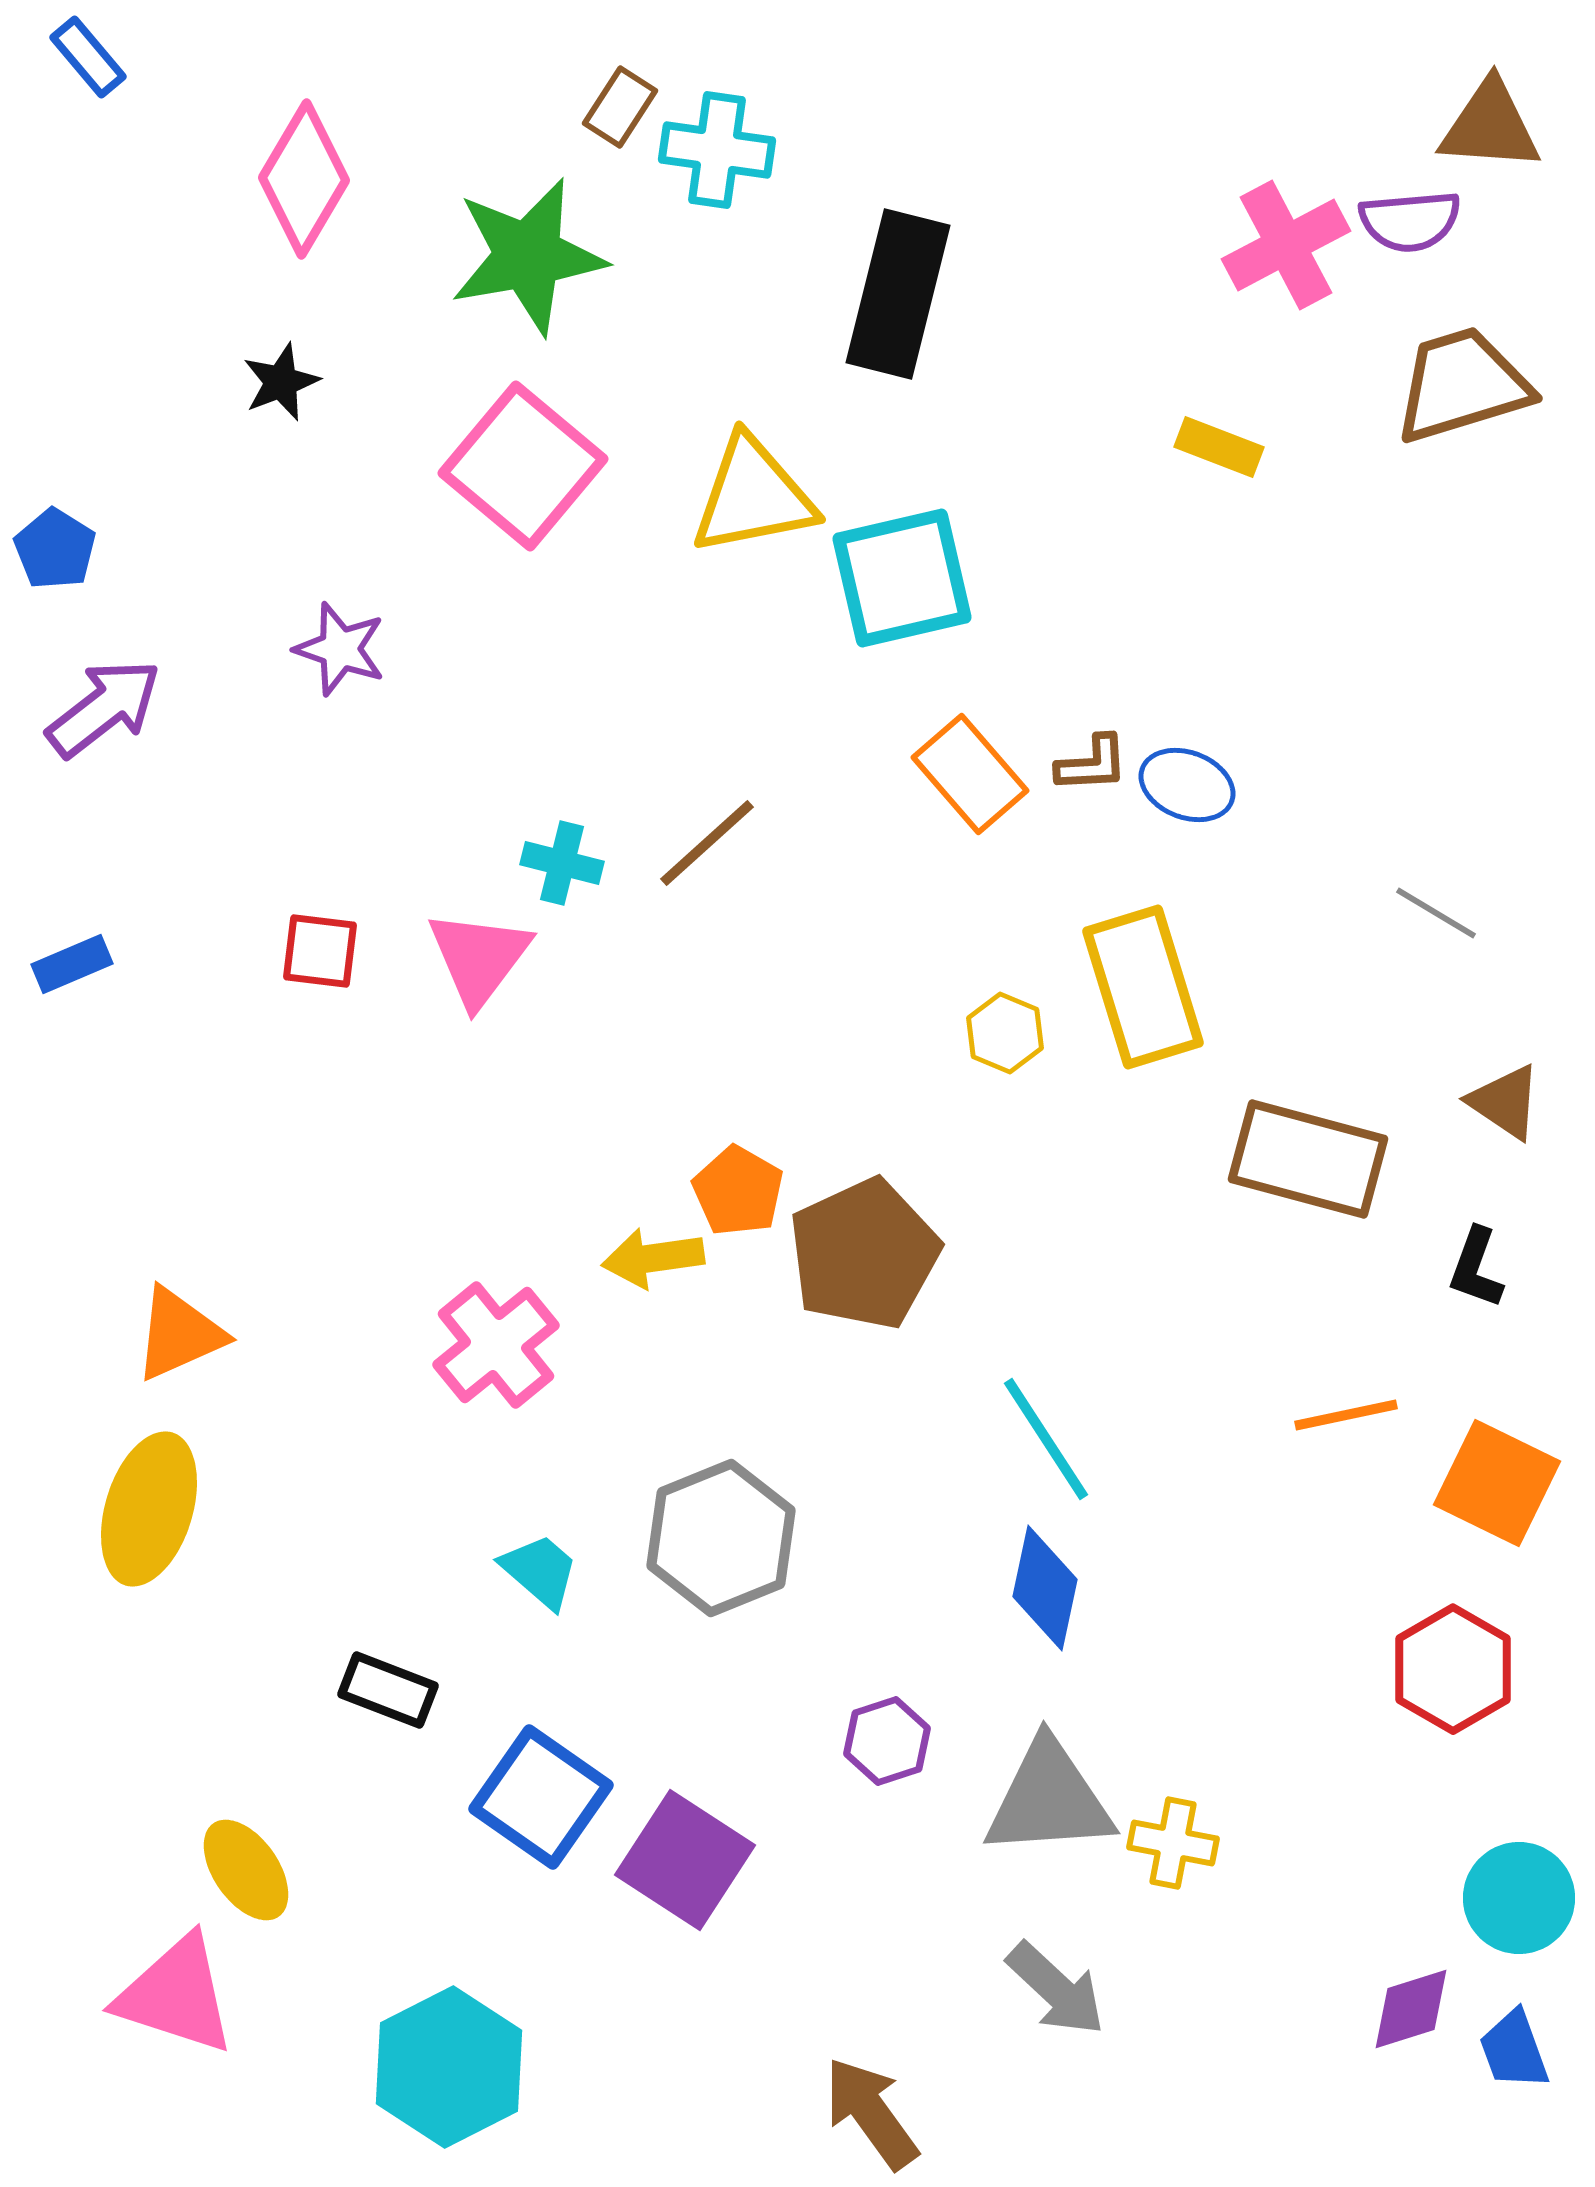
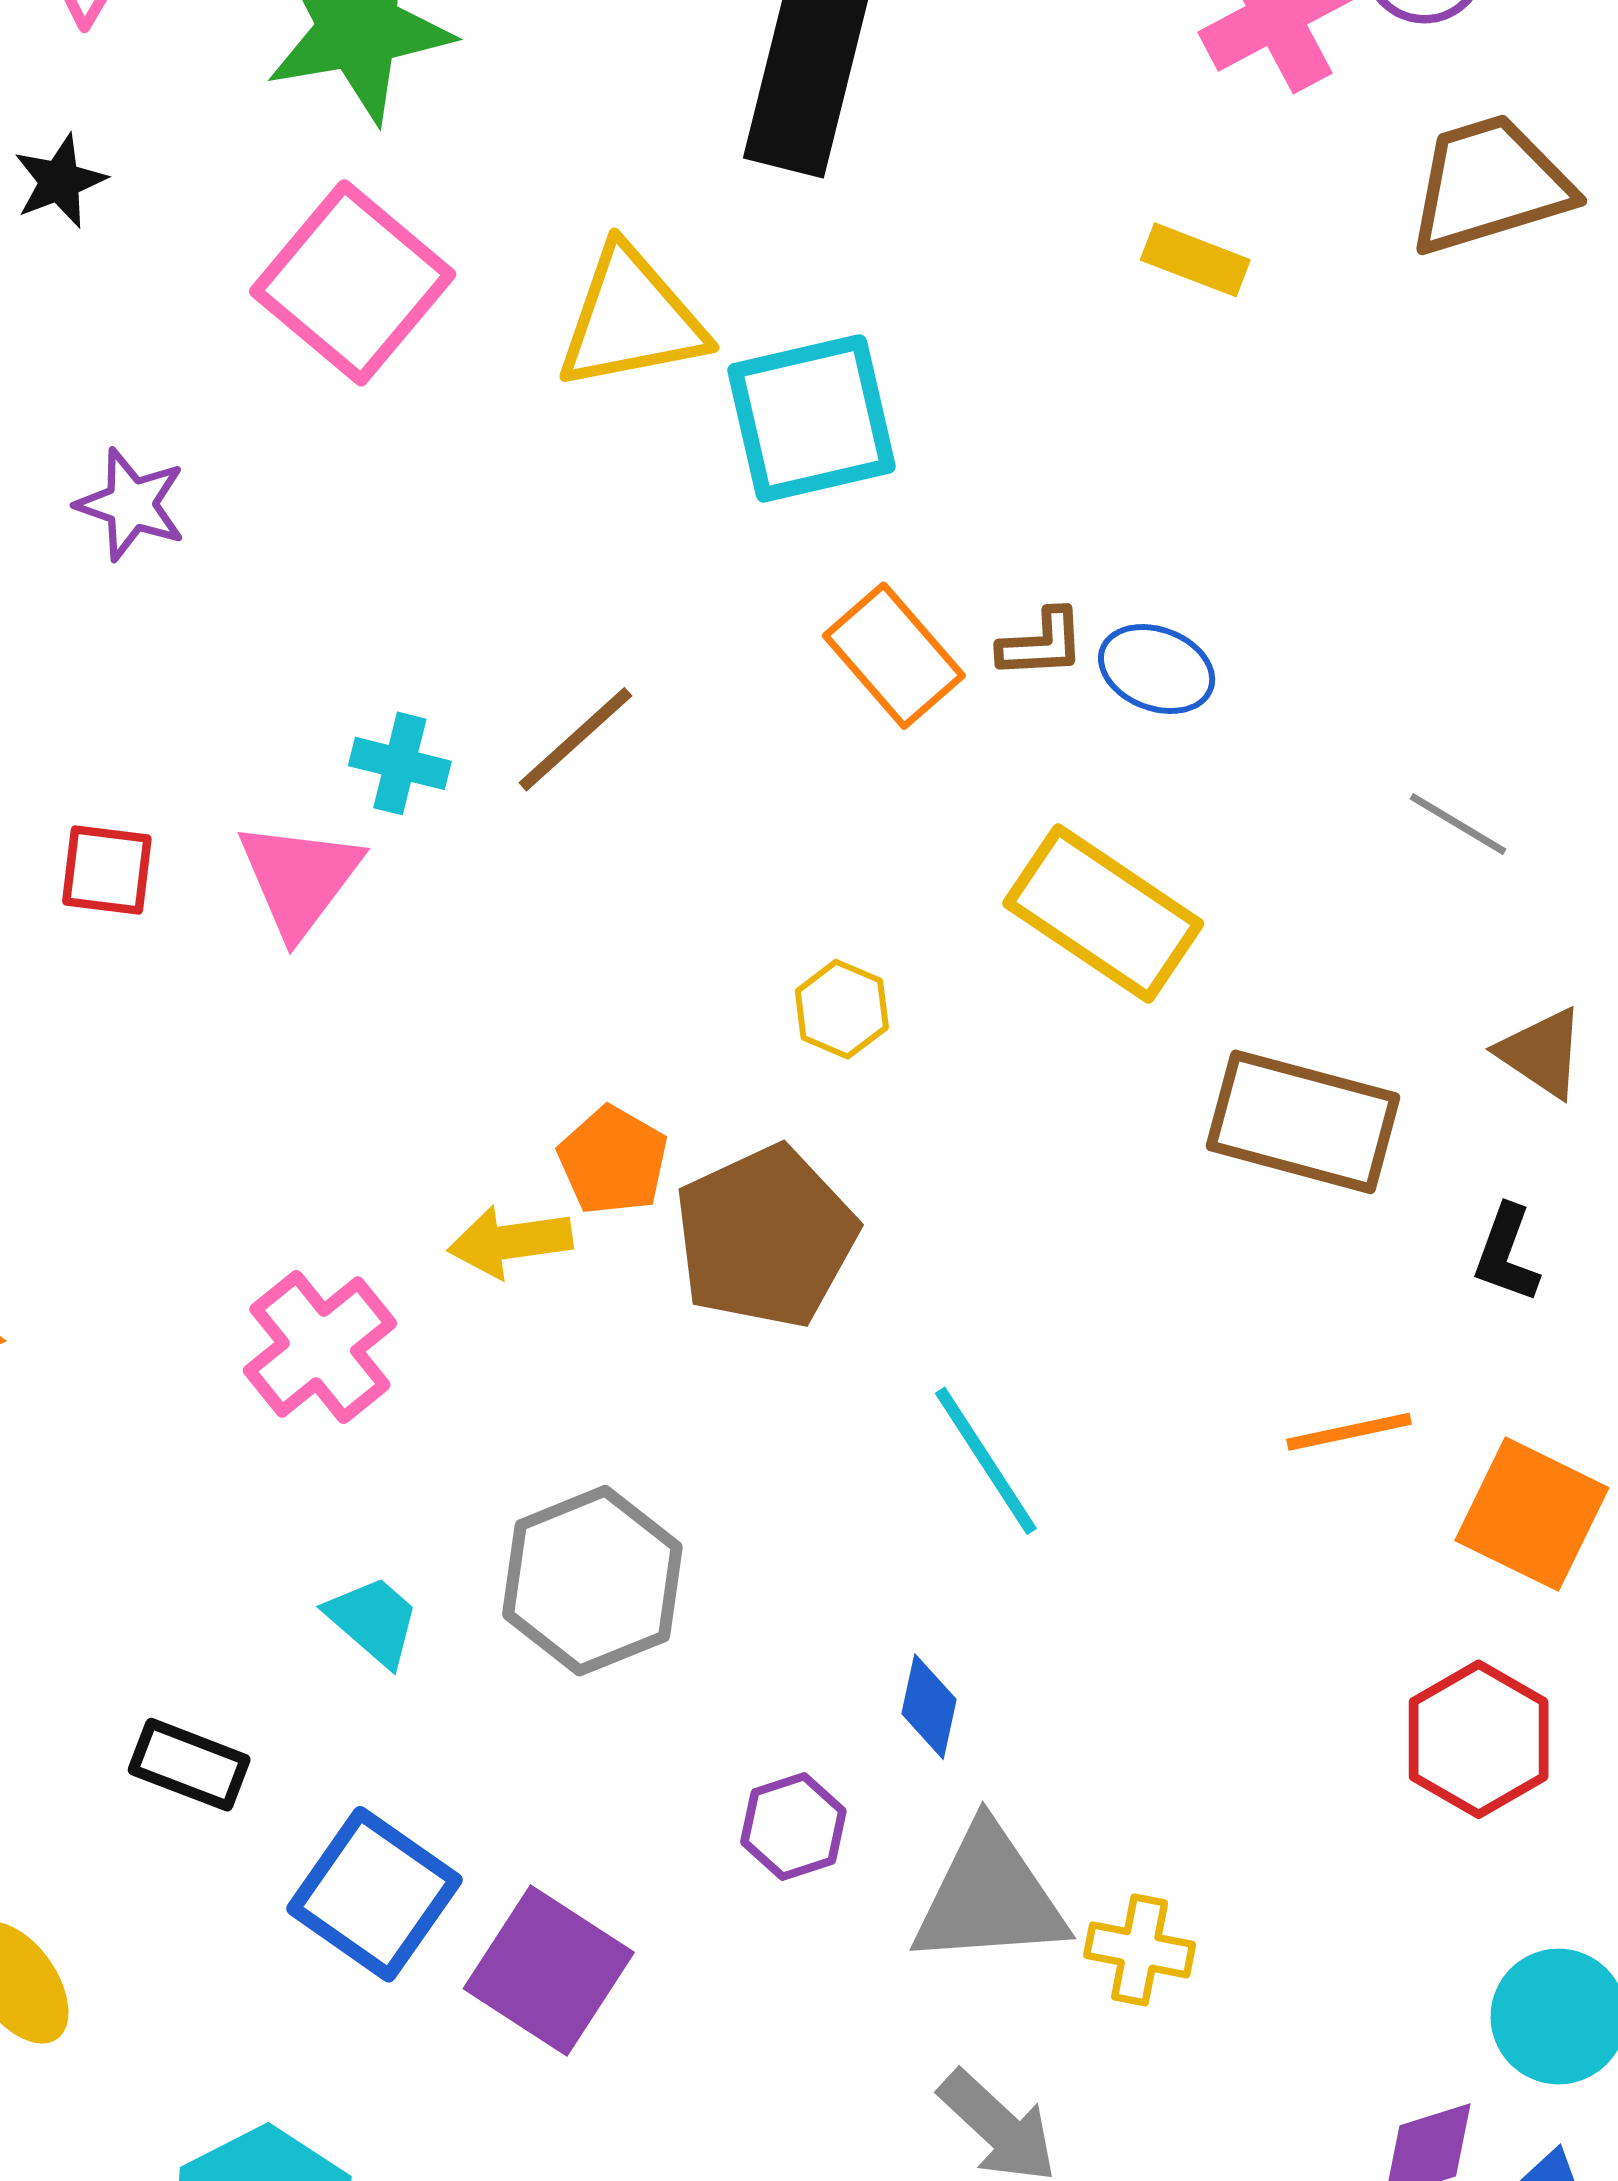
yellow rectangle: (1143, 987) -> (1103, 914), turned -39
yellow hexagon: (1005, 1033) -> (842, 1009), moved
blue diamond: (1045, 1588) -> (929, 1707), moved, size x0.7

